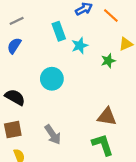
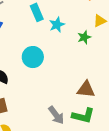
gray arrow: (53, 135) -> (56, 115), moved
green L-shape: (103, 145) -> (83, 116), turned 125

